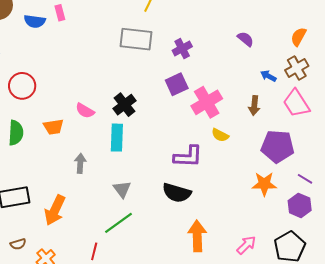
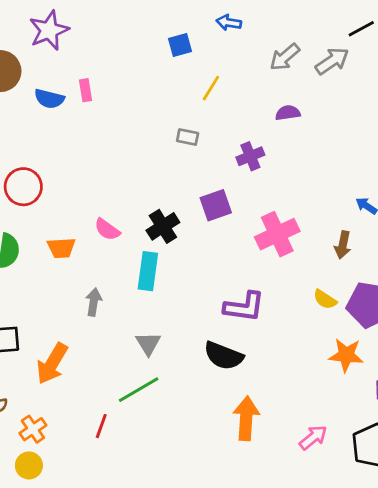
gray rectangle: (136, 39) -> (188, 137), size x0.5
purple semicircle: (246, 39) -> (288, 113), moved, turned -54
purple square: (177, 84) -> (216, 205), moved
yellow semicircle: (220, 135) -> (325, 299), moved

